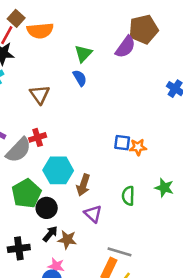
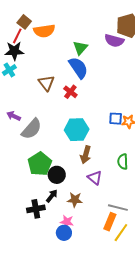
purple semicircle: (125, 47) -> (114, 41), turned 72
blue semicircle: (80, 78) -> (78, 68), size x1.6
red cross: (38, 137) -> (70, 92), moved, turned -32
cyan hexagon: (58, 170) -> (77, 130), moved
black arrow: (50, 234) -> (52, 196), moved

